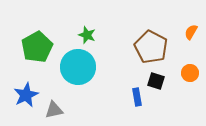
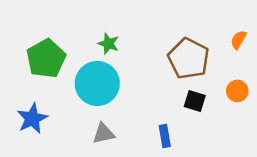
blue rectangle: (137, 97) -> (165, 136), moved
gray triangle: (54, 110) -> (104, 134), moved

